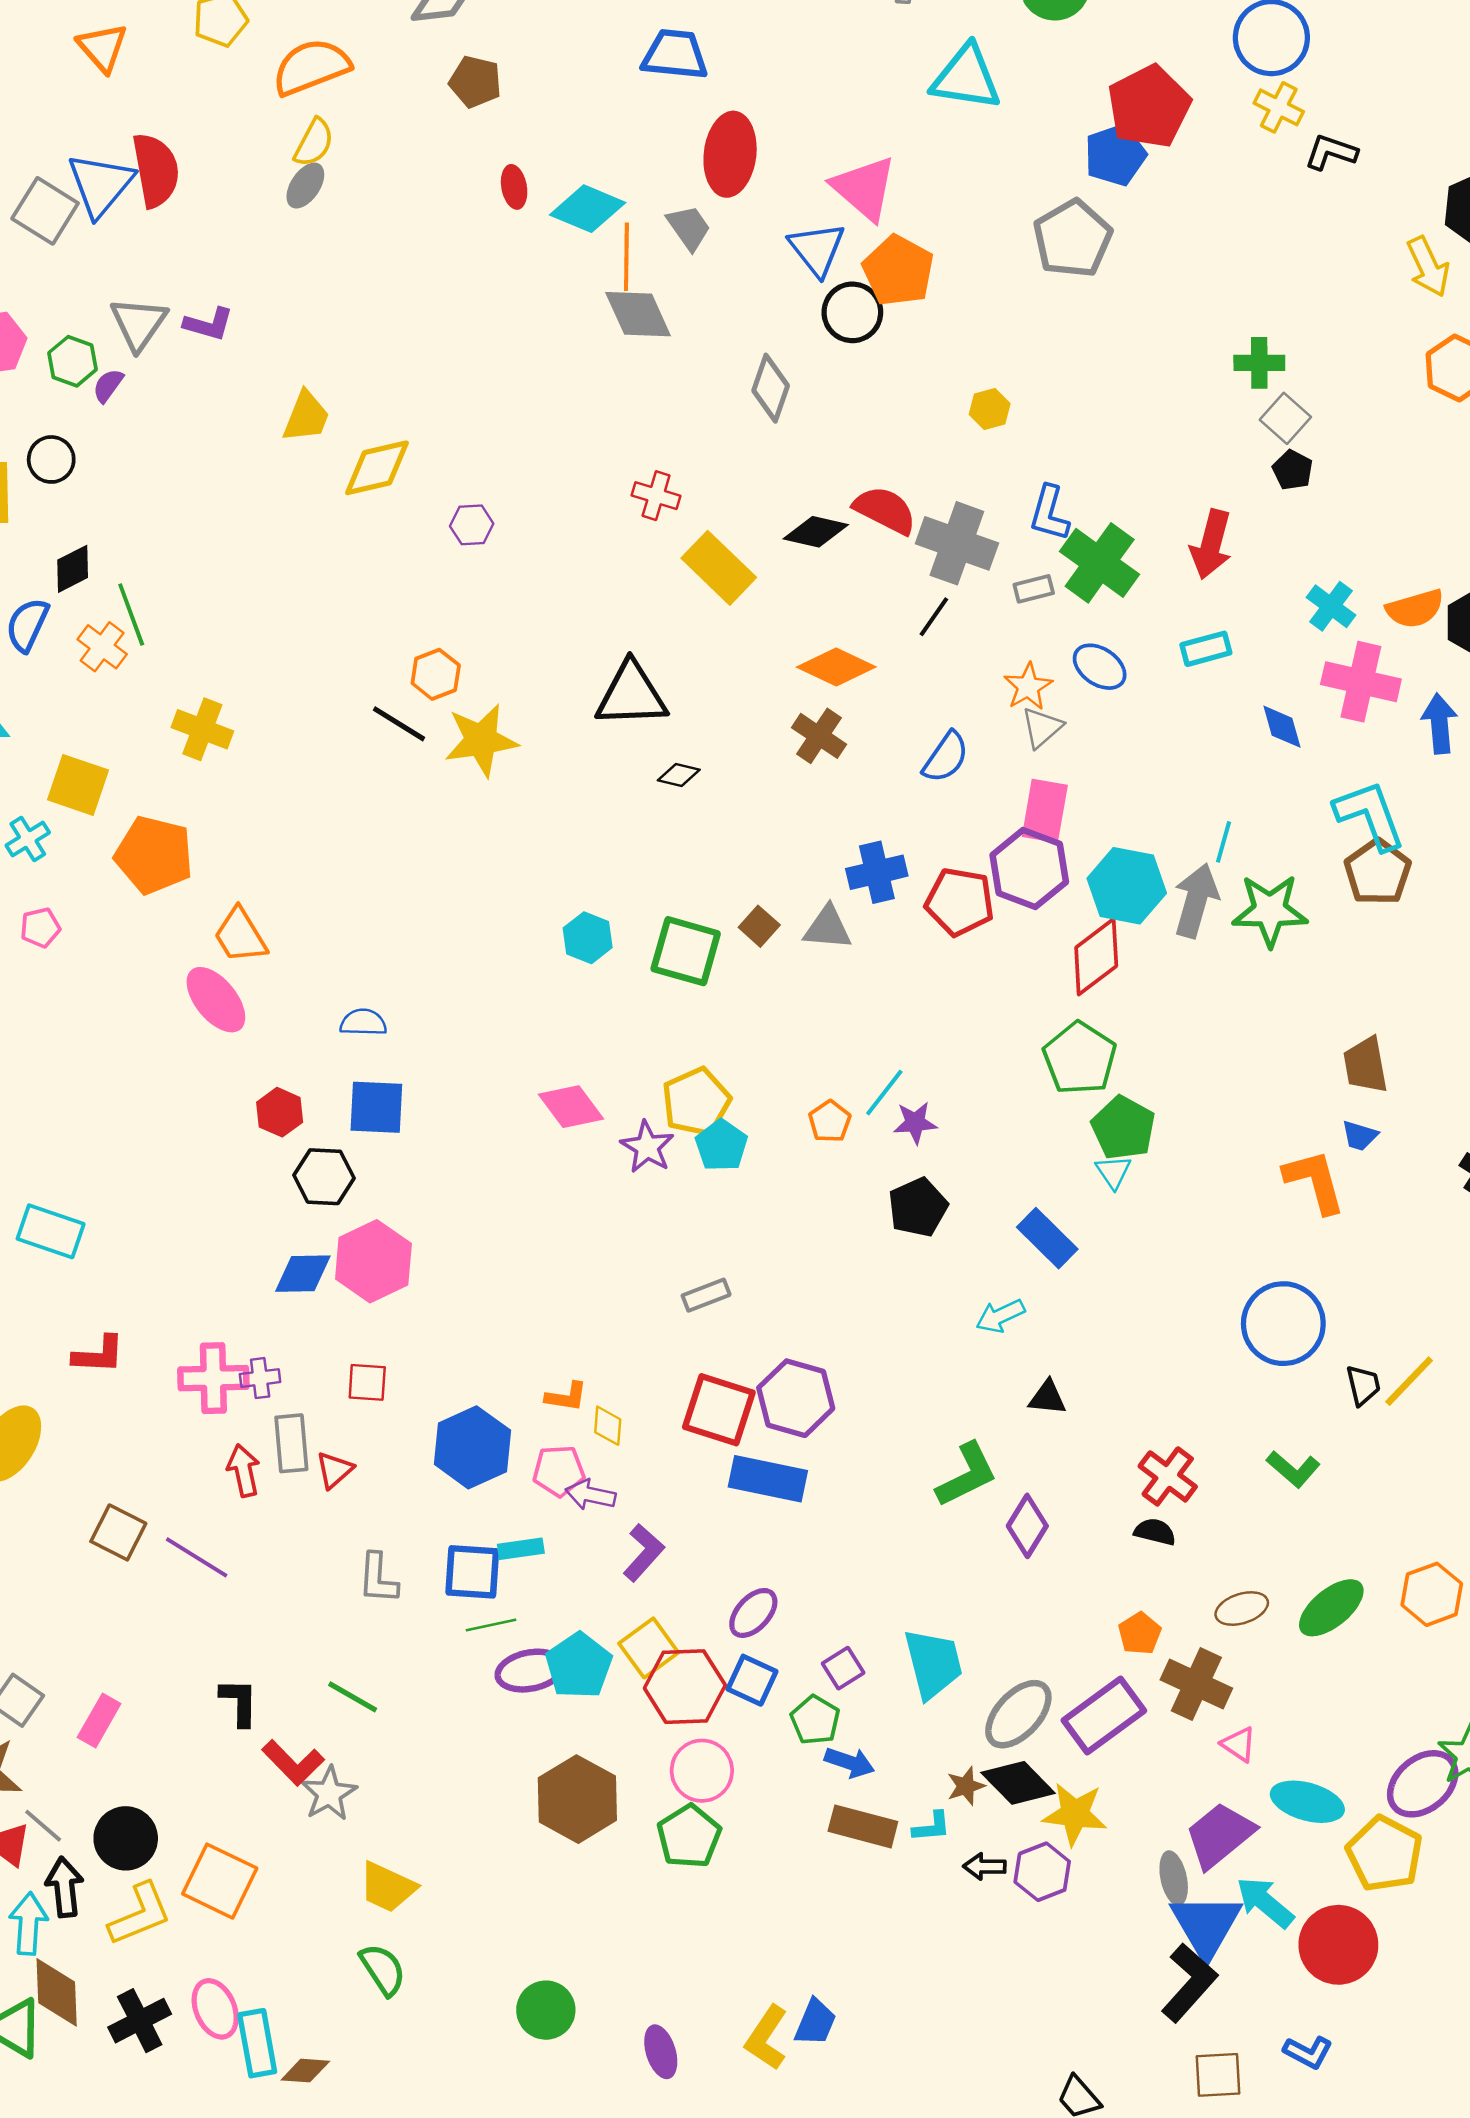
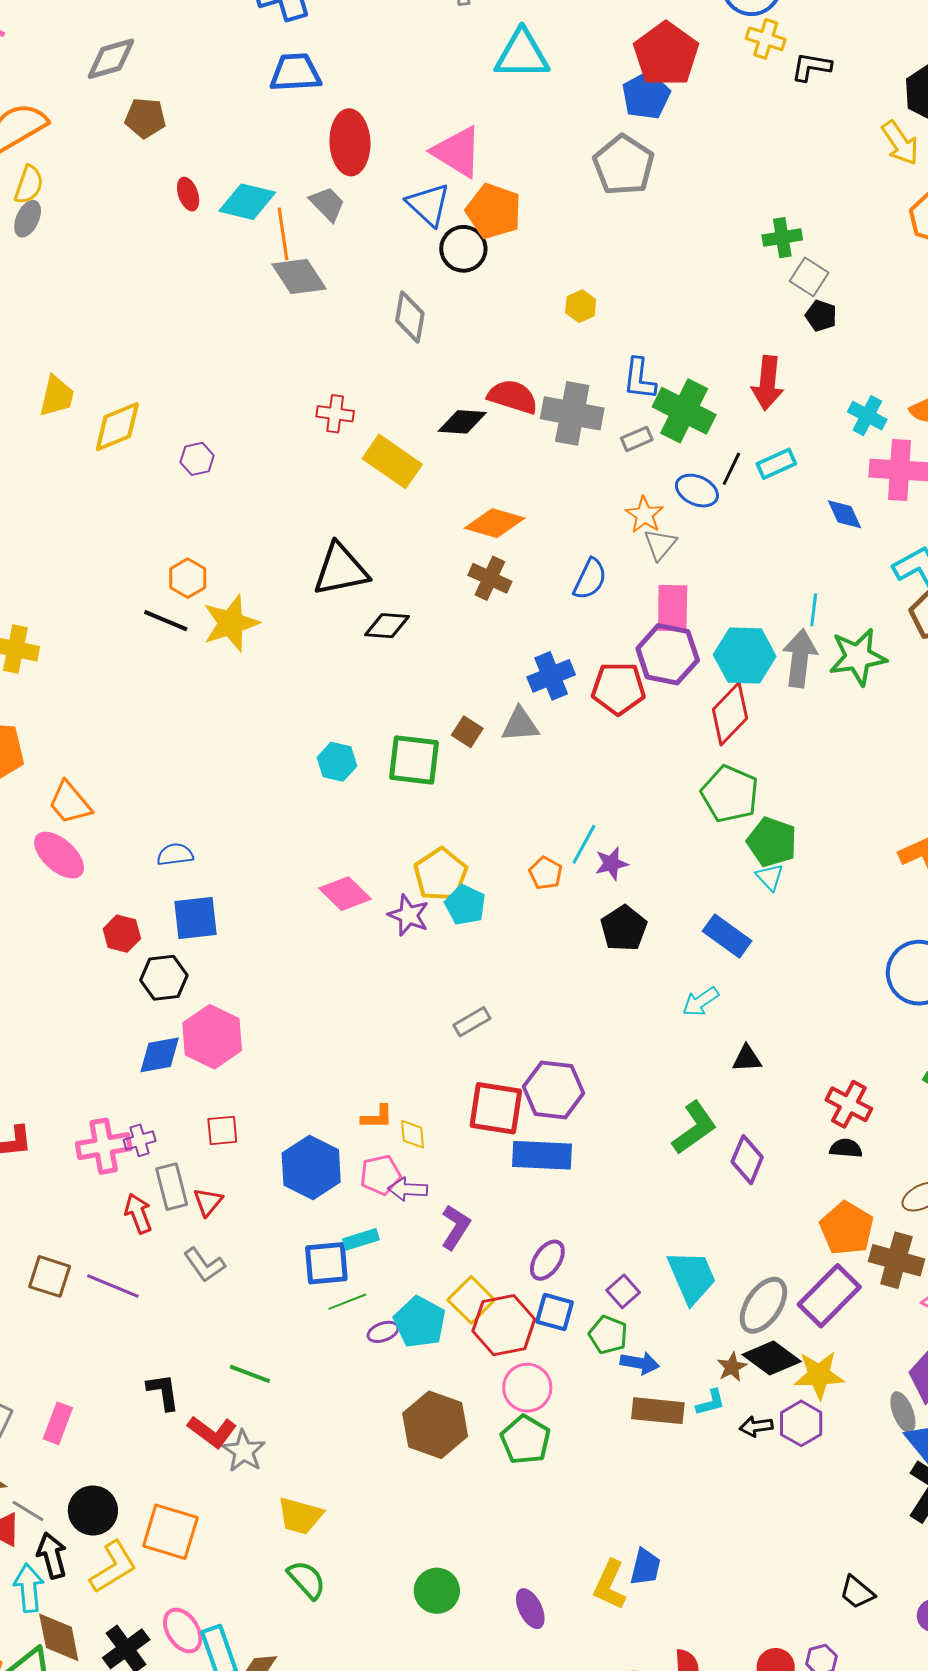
black line: (934, 617) -> (731, 469), moved
black diamond: (679, 775) -> (387, 626), size x1.4
gray L-shape: (378, 1578) -> (204, 1265), moved, turned -30
orange pentagon: (1140, 1633) -> (847, 1228), size x1.6
purple ellipse: (530, 1671) -> (383, 1332), size x0.6

